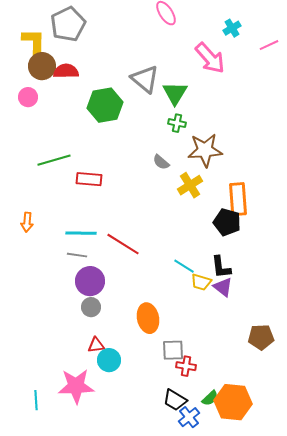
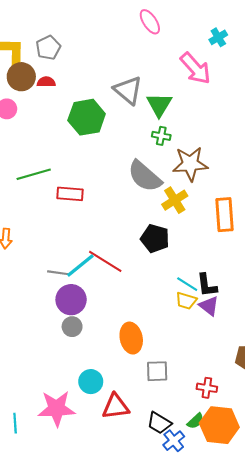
gray pentagon: (68, 24) -> (48, 48), moved, size x0.7
red semicircle: (66, 71) -> (46, 82), size x0.7
gray semicircle: (161, 162) -> (145, 176), size x2.0
black pentagon: (227, 222) -> (155, 238), moved
cyan line: (81, 233) -> (80, 265), moved, turned -40
cyan line: (184, 266) -> (187, 284), moved
red triangle: (96, 345) -> (116, 406), moved, size x1.6
red cross: (186, 366) -> (207, 388), moved

